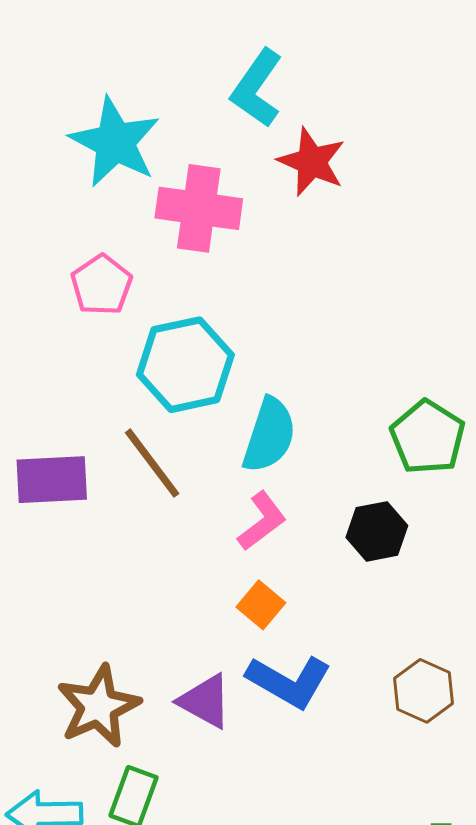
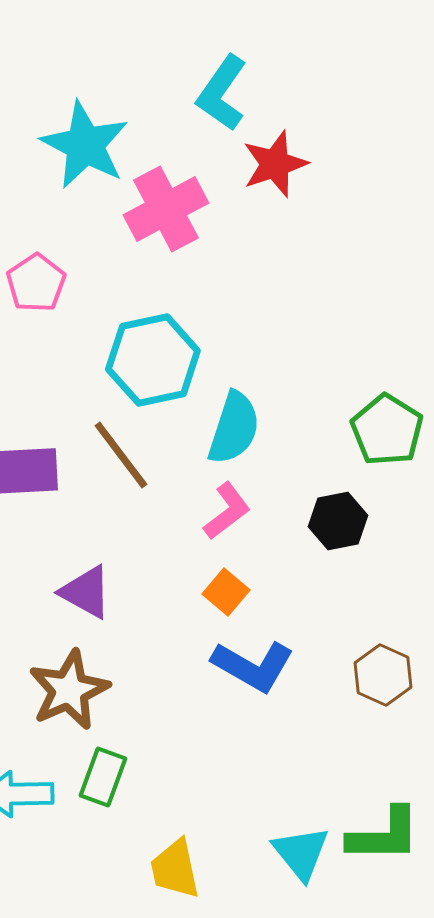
red star: (312, 162) -> (275, 164), turned 30
pink cross: (199, 208) -> (166, 209), turned -36
pink pentagon: (101, 285) -> (36, 283), moved
purple triangle: (205, 701) -> (86, 592), moved

